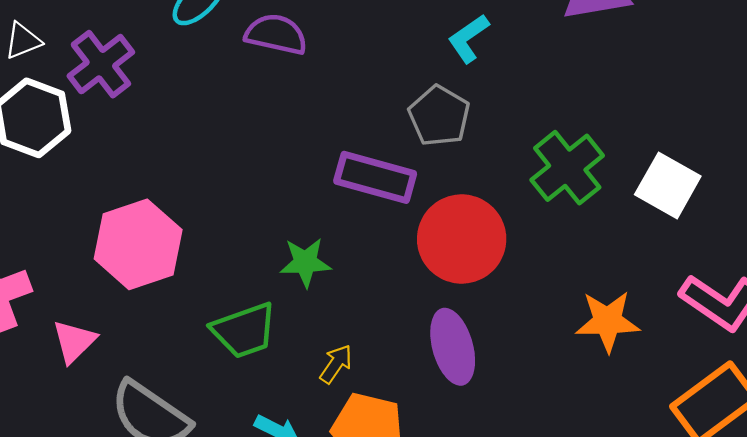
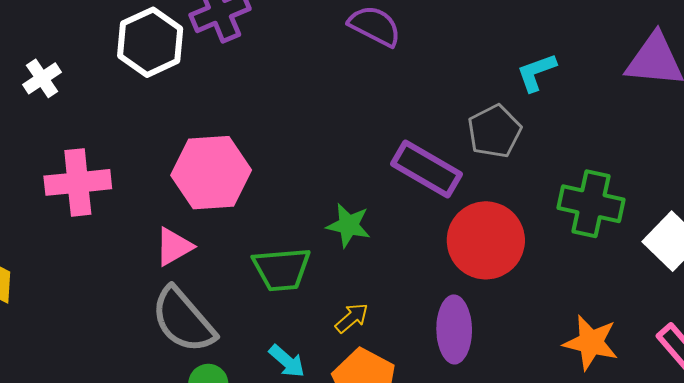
green cross: (567, 168) -> (591, 204), turned 36
pink triangle: (74, 341) -> (174, 247), moved

